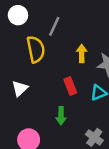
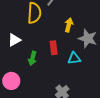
green arrow: (61, 116) -> (32, 58), moved

